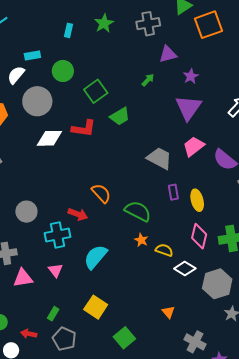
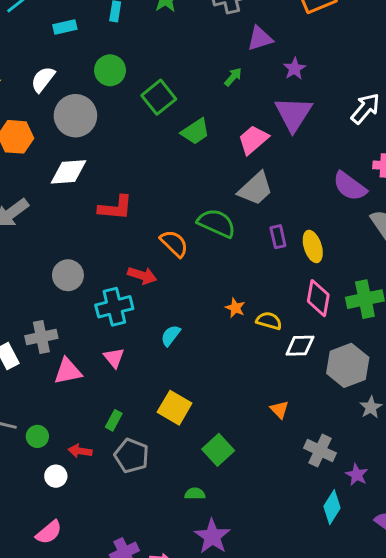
cyan rectangle: (32, 55) -> (65, 27), moved
red L-shape: (84, 128) -> (116, 208), moved
white diamond: (49, 138) -> (69, 172), moved
pink trapezoid: (194, 146) -> (253, 140), moved
gray trapezoid: (159, 158) -> (255, 189), turned 112
green semicircle: (138, 211) -> (216, 223), moved
cyan semicircle: (96, 257) -> (171, 336), size x0.6
white diamond: (185, 268) -> (300, 346), turned -30

